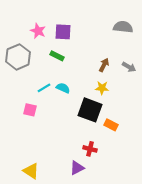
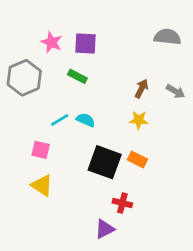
black square: (90, 110) -> (105, 162), moved
orange rectangle: (111, 125) -> (137, 159), moved
yellow triangle: (31, 171) -> (42, 185), moved

